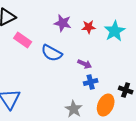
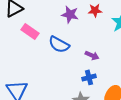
red star: (89, 27) -> (95, 10), moved
blue cross: (91, 82) -> (89, 77), moved

